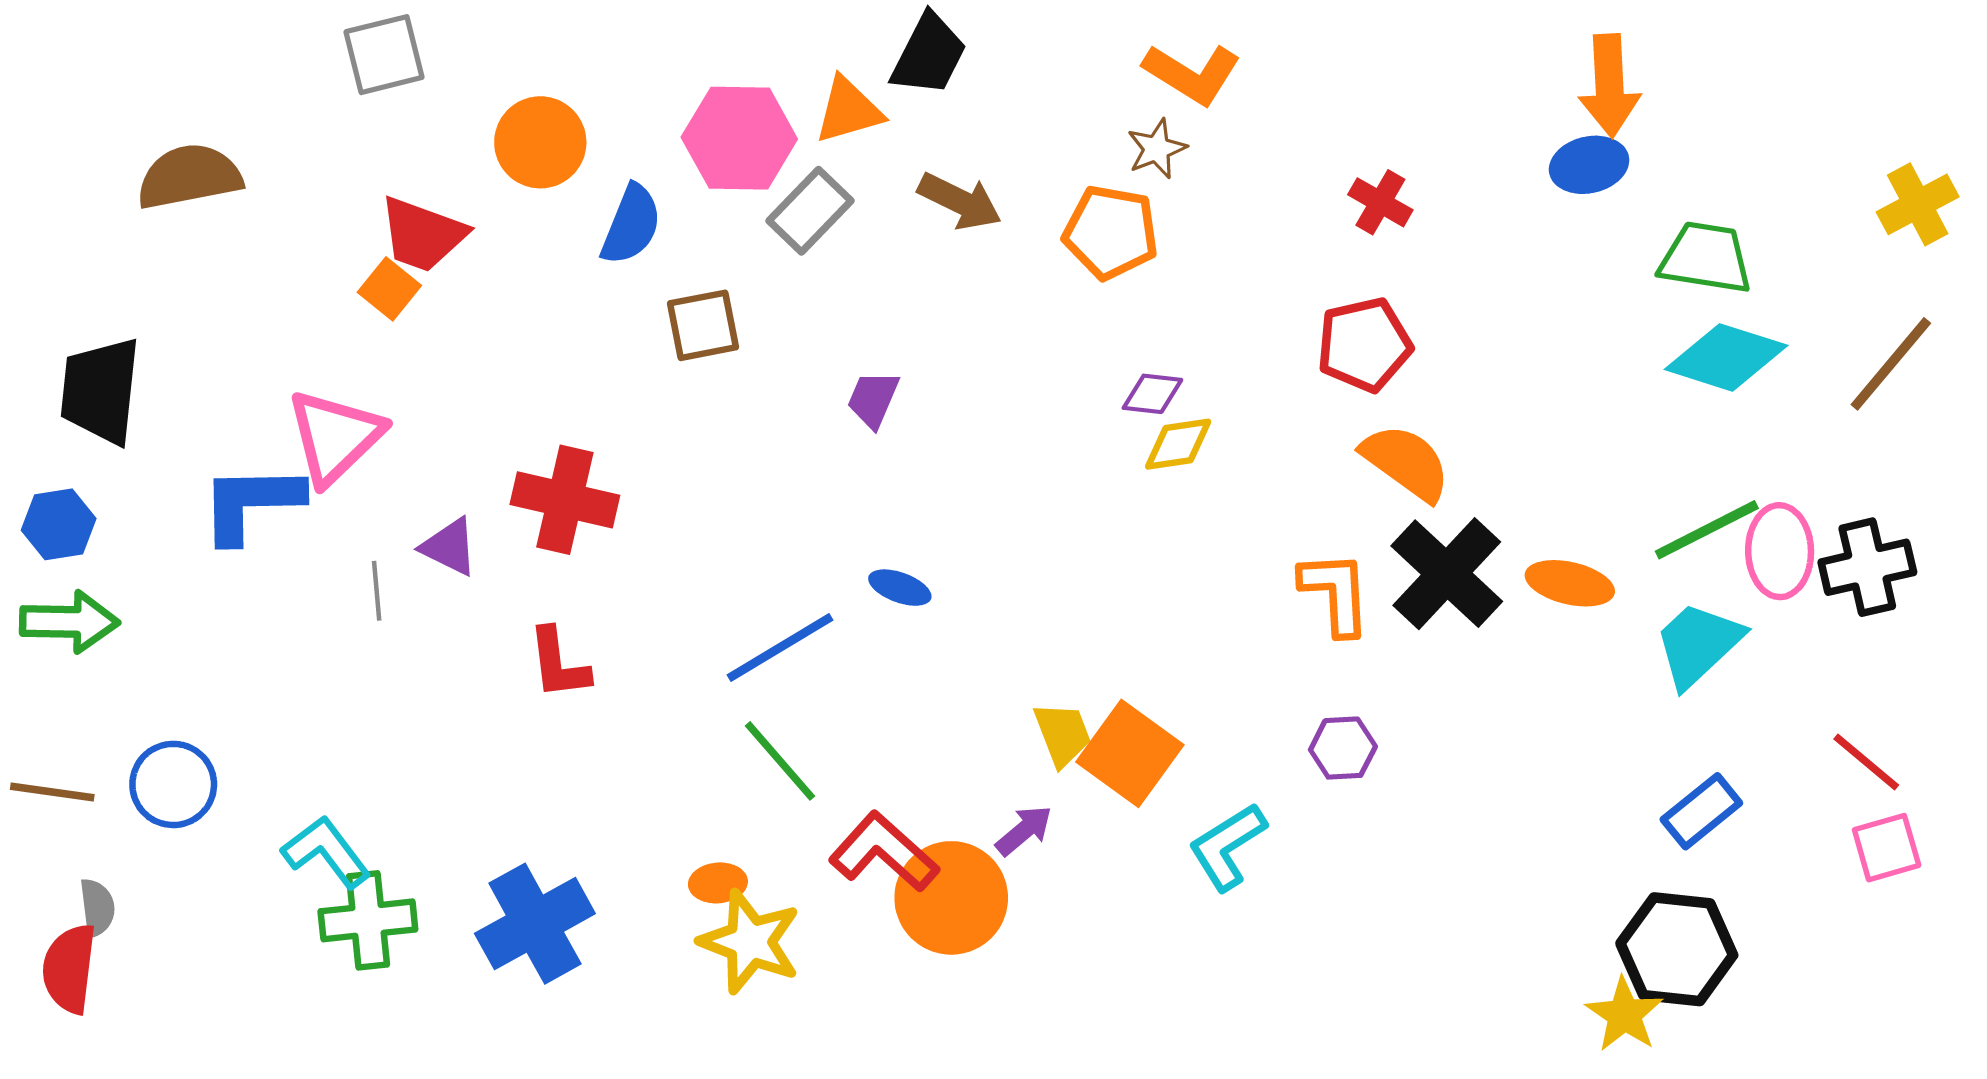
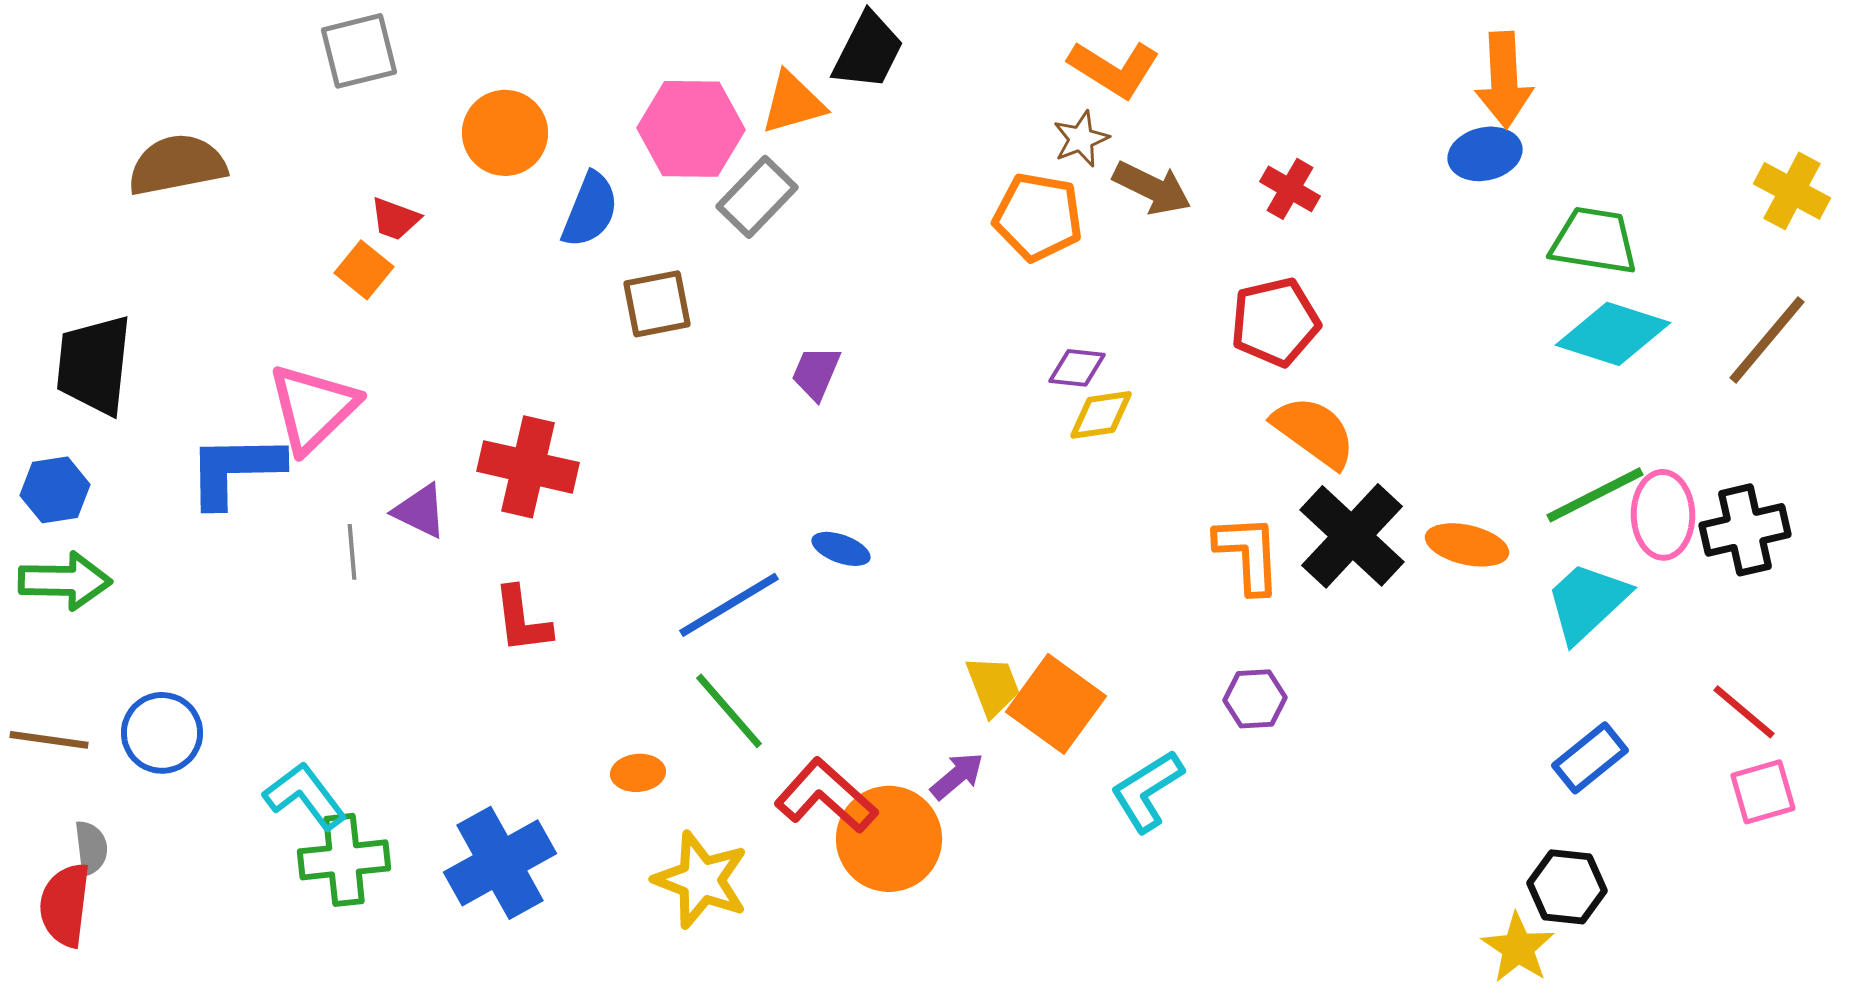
brown arrow: (960, 201) -> (1152, 188), moved
yellow cross: (1918, 204) -> (1792, 191), turned -34
red trapezoid: (423, 234) -> (395, 219), size x0.6
orange ellipse: (718, 883) -> (638, 773), moved
black hexagon: (1677, 949) -> (1567, 887), size x0.7

